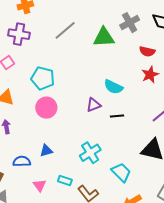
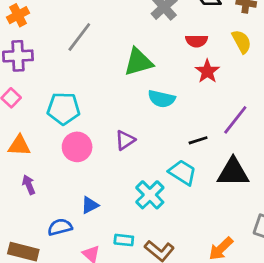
green triangle: (104, 37) -> (138, 62), moved
purple triangle: (94, 105) -> (125, 140), moved
black line: (117, 116) -> (198, 140), moved
cyan trapezoid: (121, 172) -> (183, 172), moved

